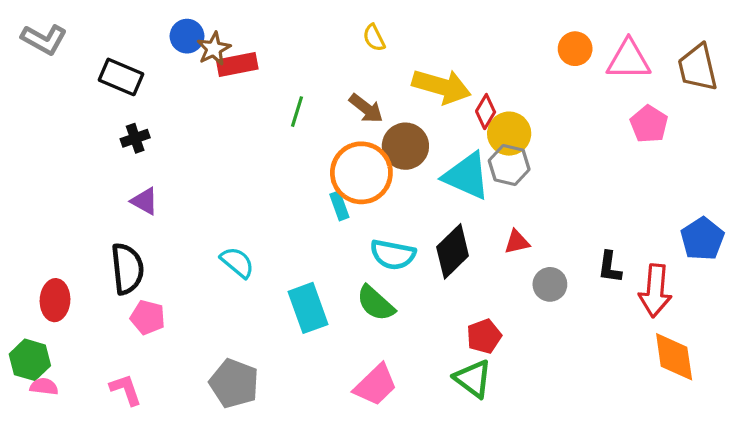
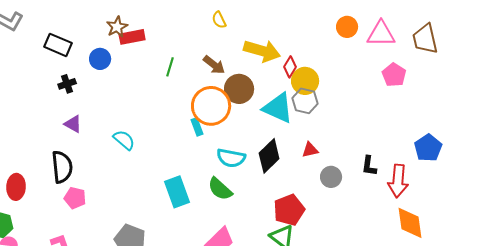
blue circle: (187, 36) -> (100, 59), moved
cyan semicircle: (237, 262) -> (124, 140), moved
red pentagon: (484, 336) -> (289, 210), size x1.4

